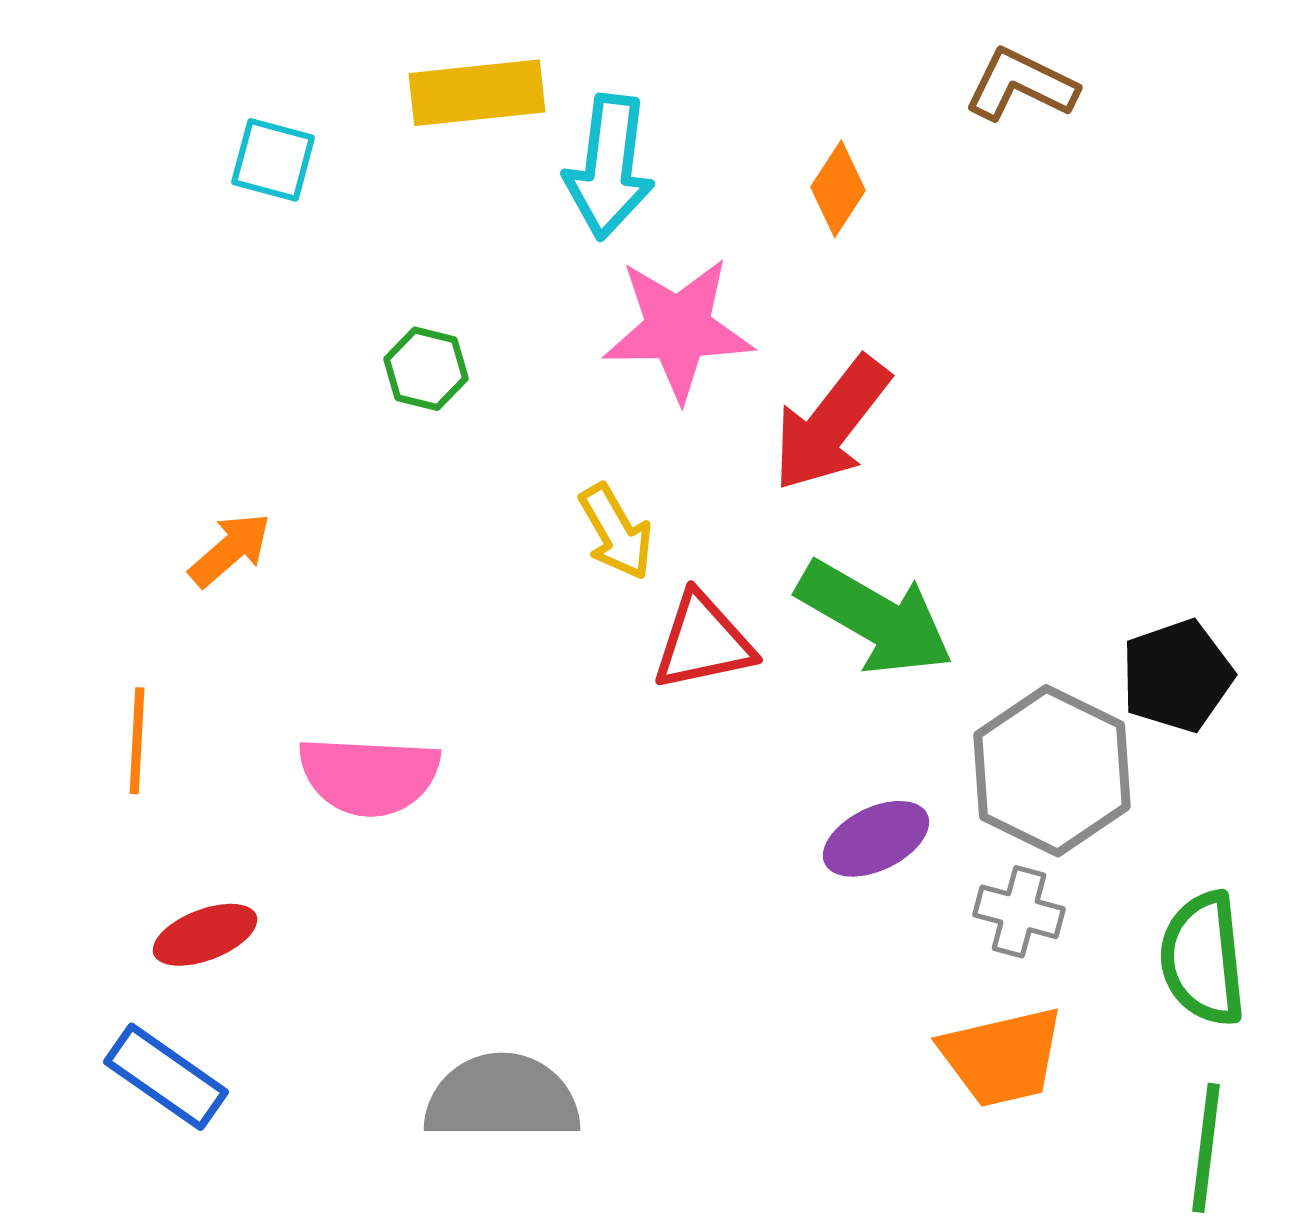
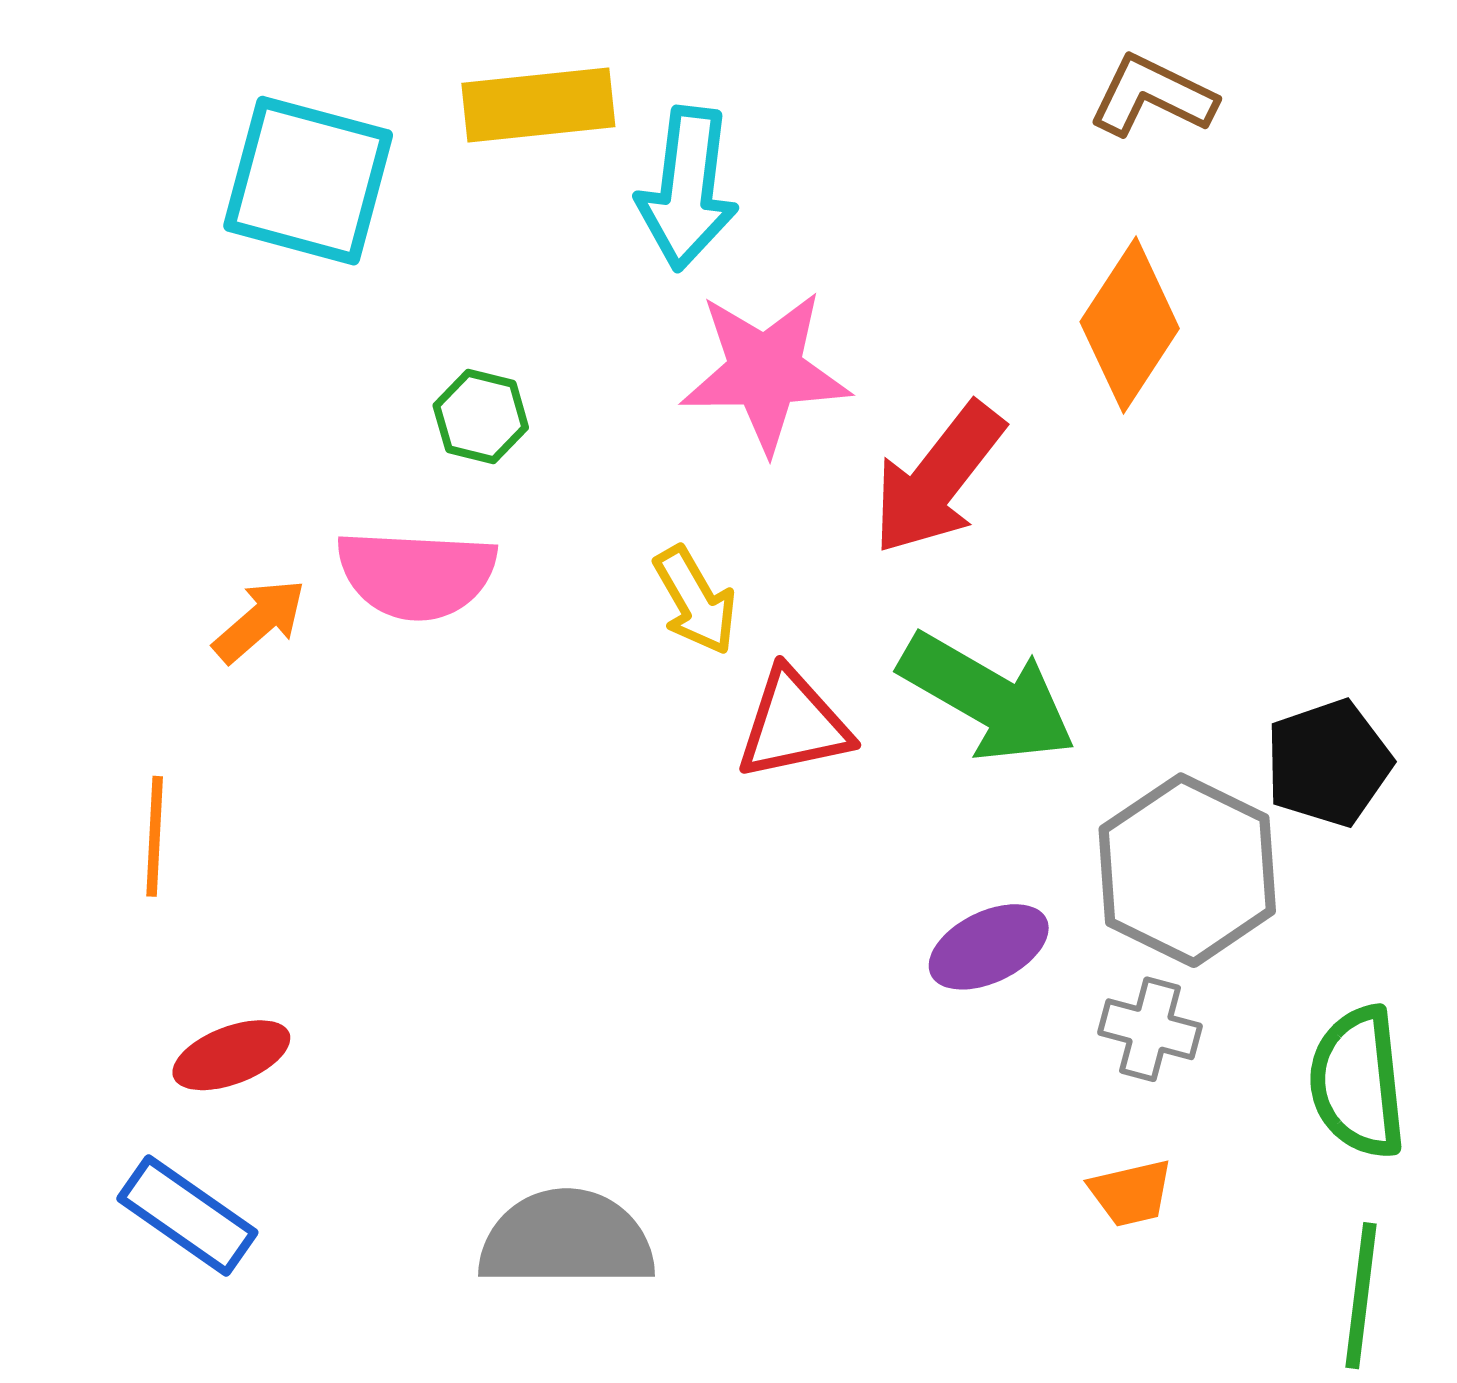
cyan square: (273, 160) -> (308, 181), size x1.8
orange diamond: (838, 189) -> (1130, 325), moved, size x1.6
pink semicircle: (369, 776) -> (416, 574), moved
orange trapezoid: (1002, 1057) -> (1131, 1193), size x0.6

